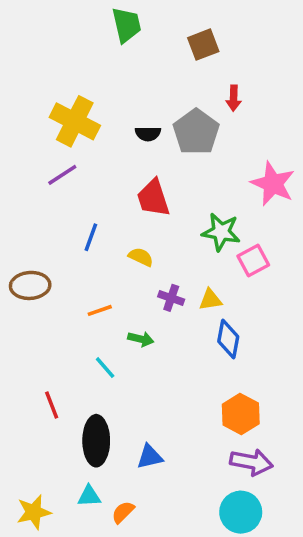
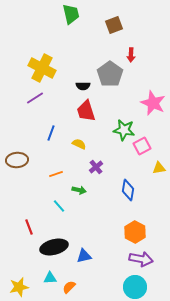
black semicircle: (148, 134) -> (83, 86), moved
purple cross: (171, 298) -> (96, 167), turned 32
yellow triangle: (210, 300) -> (159, 168), moved
black ellipse: (96, 441) -> (54, 247), turned 76

